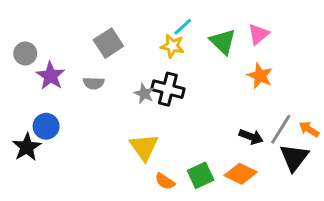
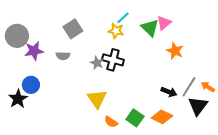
pink triangle: (258, 34) -> (164, 23), moved
gray circle: (25, 53) -> (17, 36), size x1.5
purple star: (51, 76) -> (34, 51), turned 30
green square: (201, 175) -> (135, 118), turned -30

